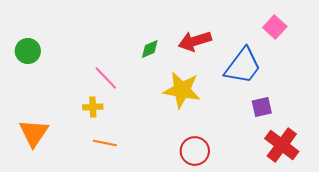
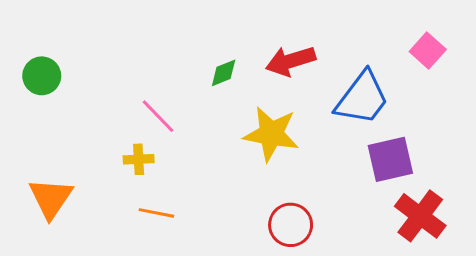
pink square: (275, 27) -> (428, 51), moved
purple square: (262, 107) -> (390, 159), size x1.5

